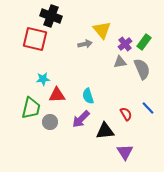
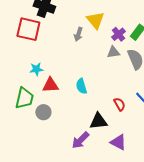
gray arrow: (85, 44) -> (78, 34), turned 120
purple arrow: (81, 119) -> (80, 140), moved
purple triangle: (125, 152) -> (118, 142), turned -30

